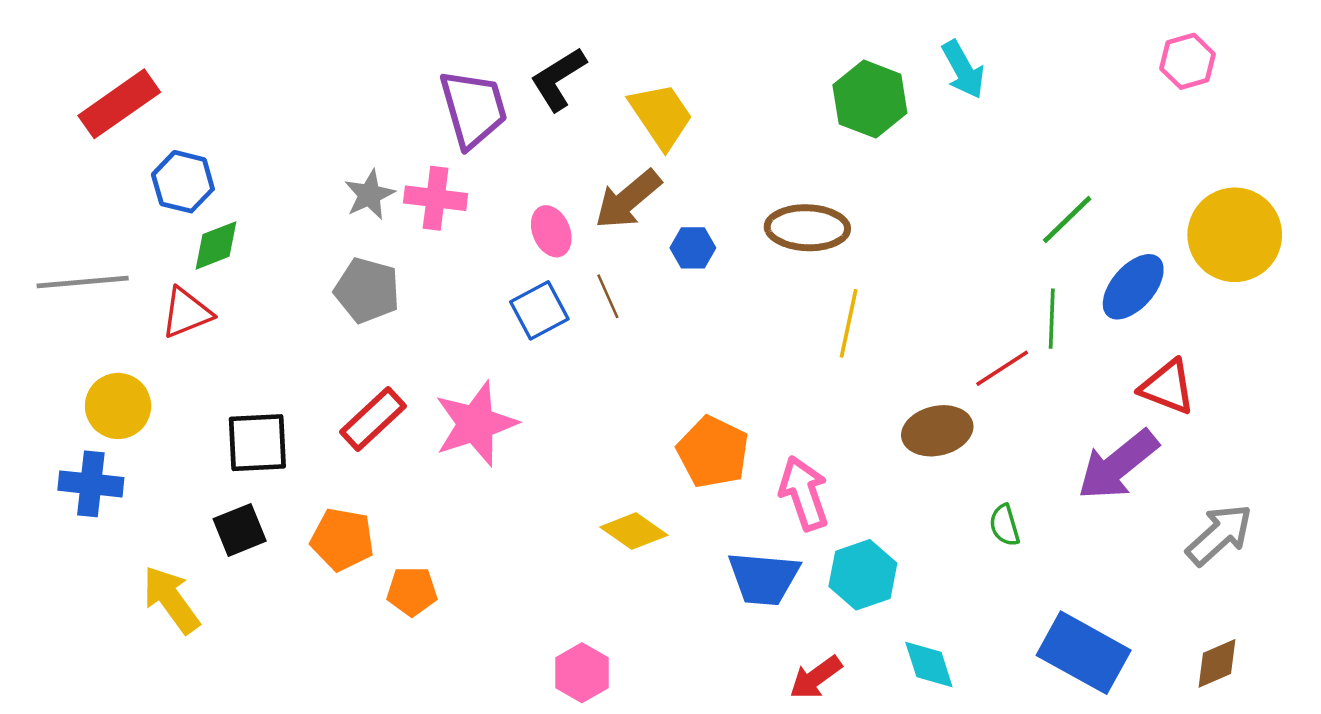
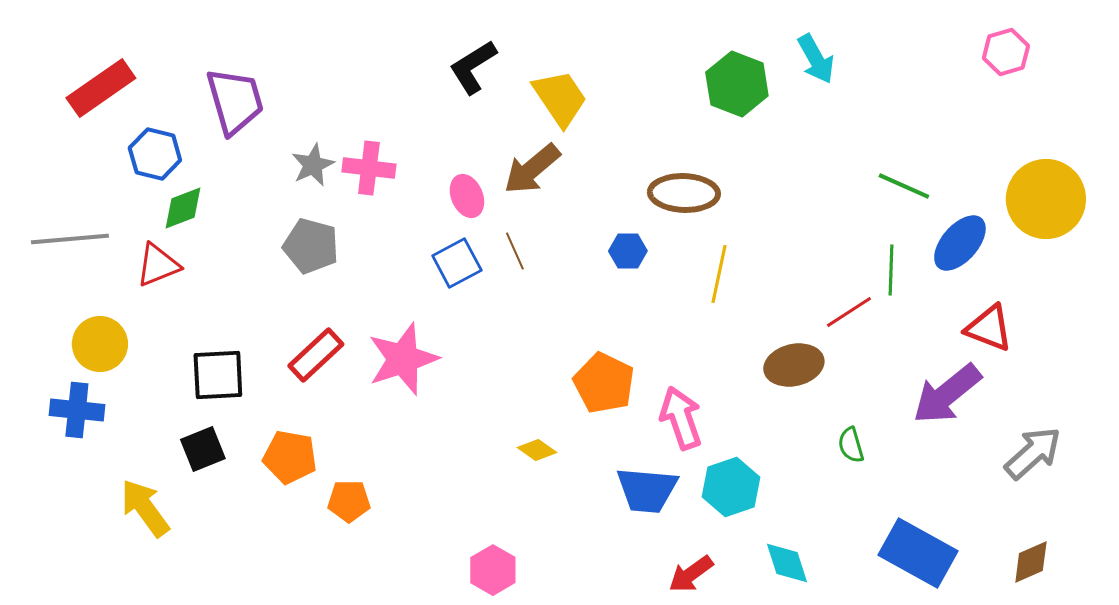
purple trapezoid: (473, 109) -> (235, 101), moved
green line: (1067, 219) -> (904, 186), turned 68
blue hexagon: (693, 248) -> (628, 251), moved
yellow diamond: (634, 531) -> (537, 450), size x0.7

